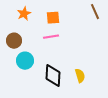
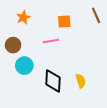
orange square: (53, 18) -> (64, 22), moved

